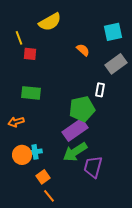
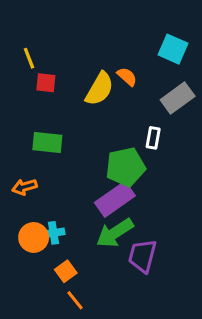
yellow semicircle: (50, 22) -> (99, 89), moved, turned -30
cyan square: (113, 32) -> (173, 49), turned 36

